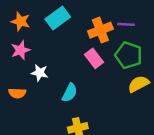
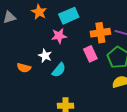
pink star: (21, 50) -> (59, 36), moved
cyan semicircle: (70, 93) -> (59, 70), moved

